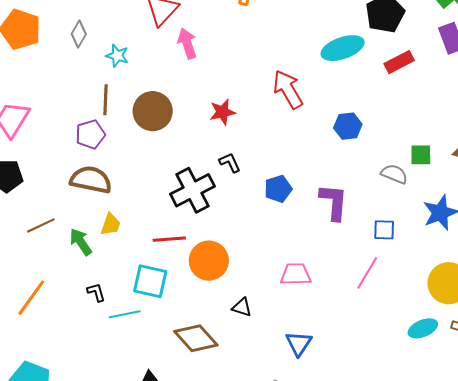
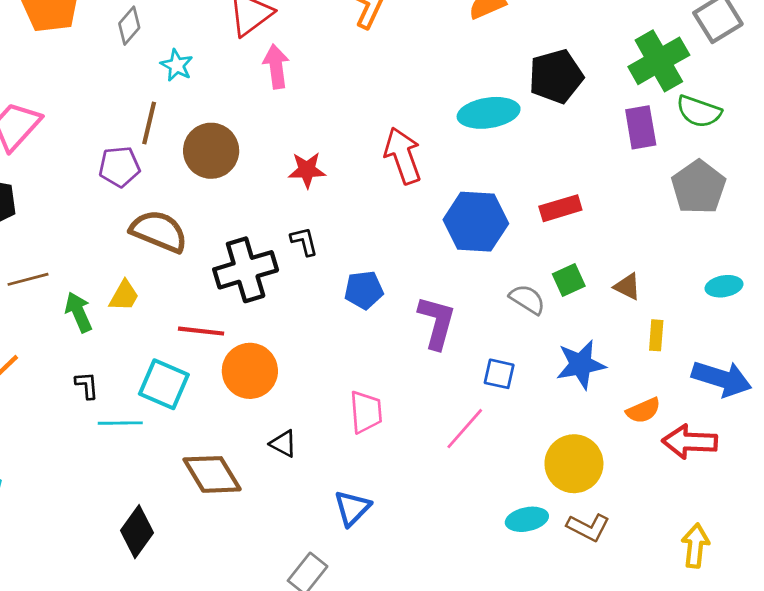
red rectangle: (399, 62) -> (560, 208), moved
blue hexagon: (348, 126) -> (476, 222), size x1.6
green square: (421, 155) -> (569, 280), turned -35
brown semicircle: (91, 180) -> (159, 231), moved
pink trapezoid: (296, 274) -> (366, 412), turned 76

